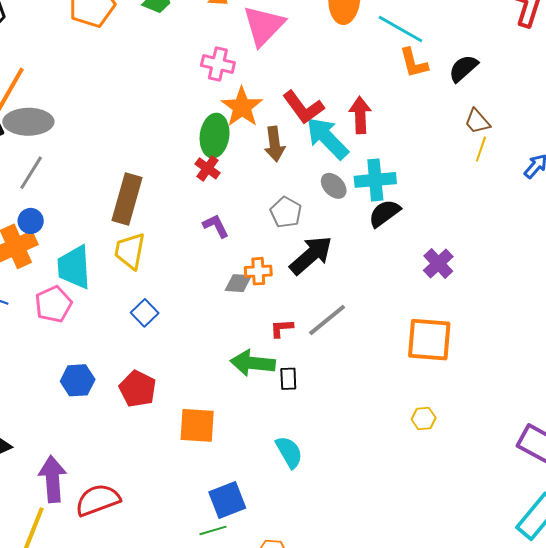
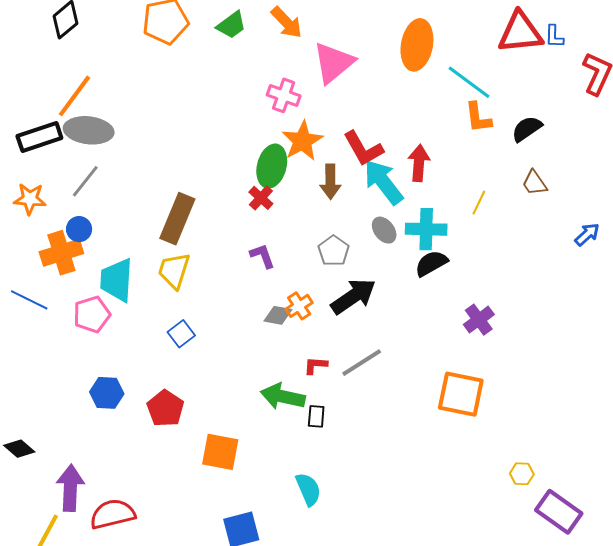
yellow line: (481, 149) -> (479, 203), moved
orange cross: (258, 271) -> (299, 306), turned -36
yellow hexagon: (424, 419) -> (522, 474), moved

